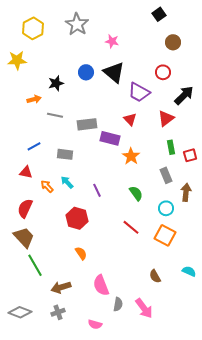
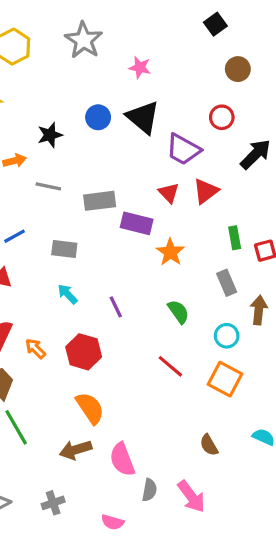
red triangle: (166, 118) -> (206, 191), moved
orange arrow: (47, 186) -> (35, 349), moved
orange semicircle: (81, 253) -> (90, 408), size x1.5
brown arrow: (61, 287) -> (76, 450), moved

